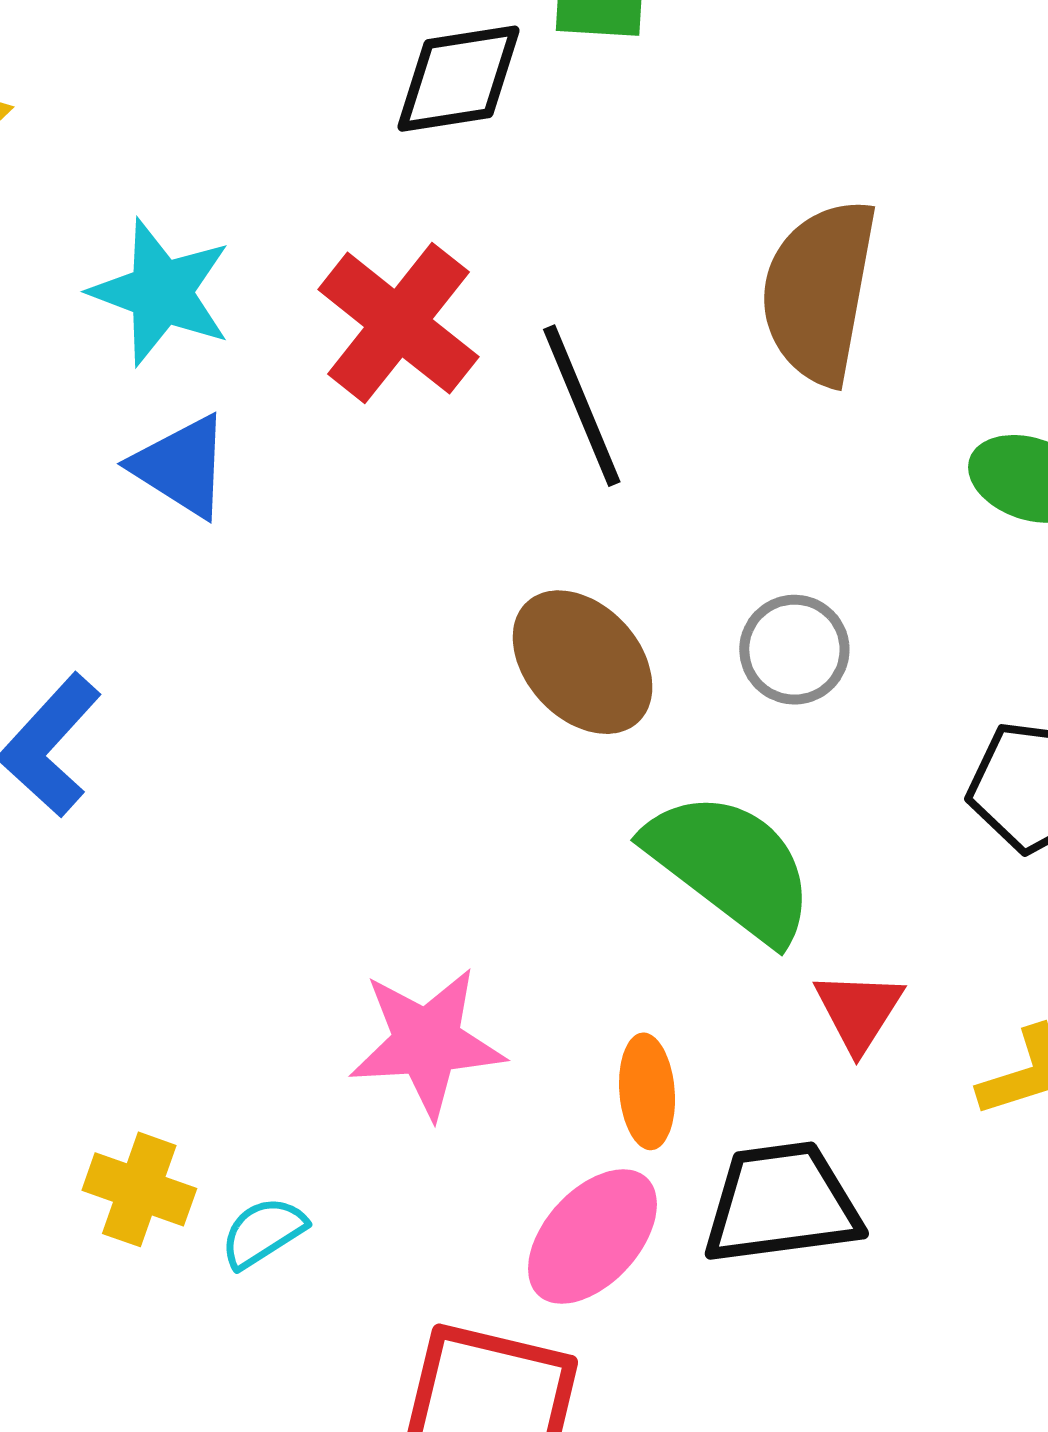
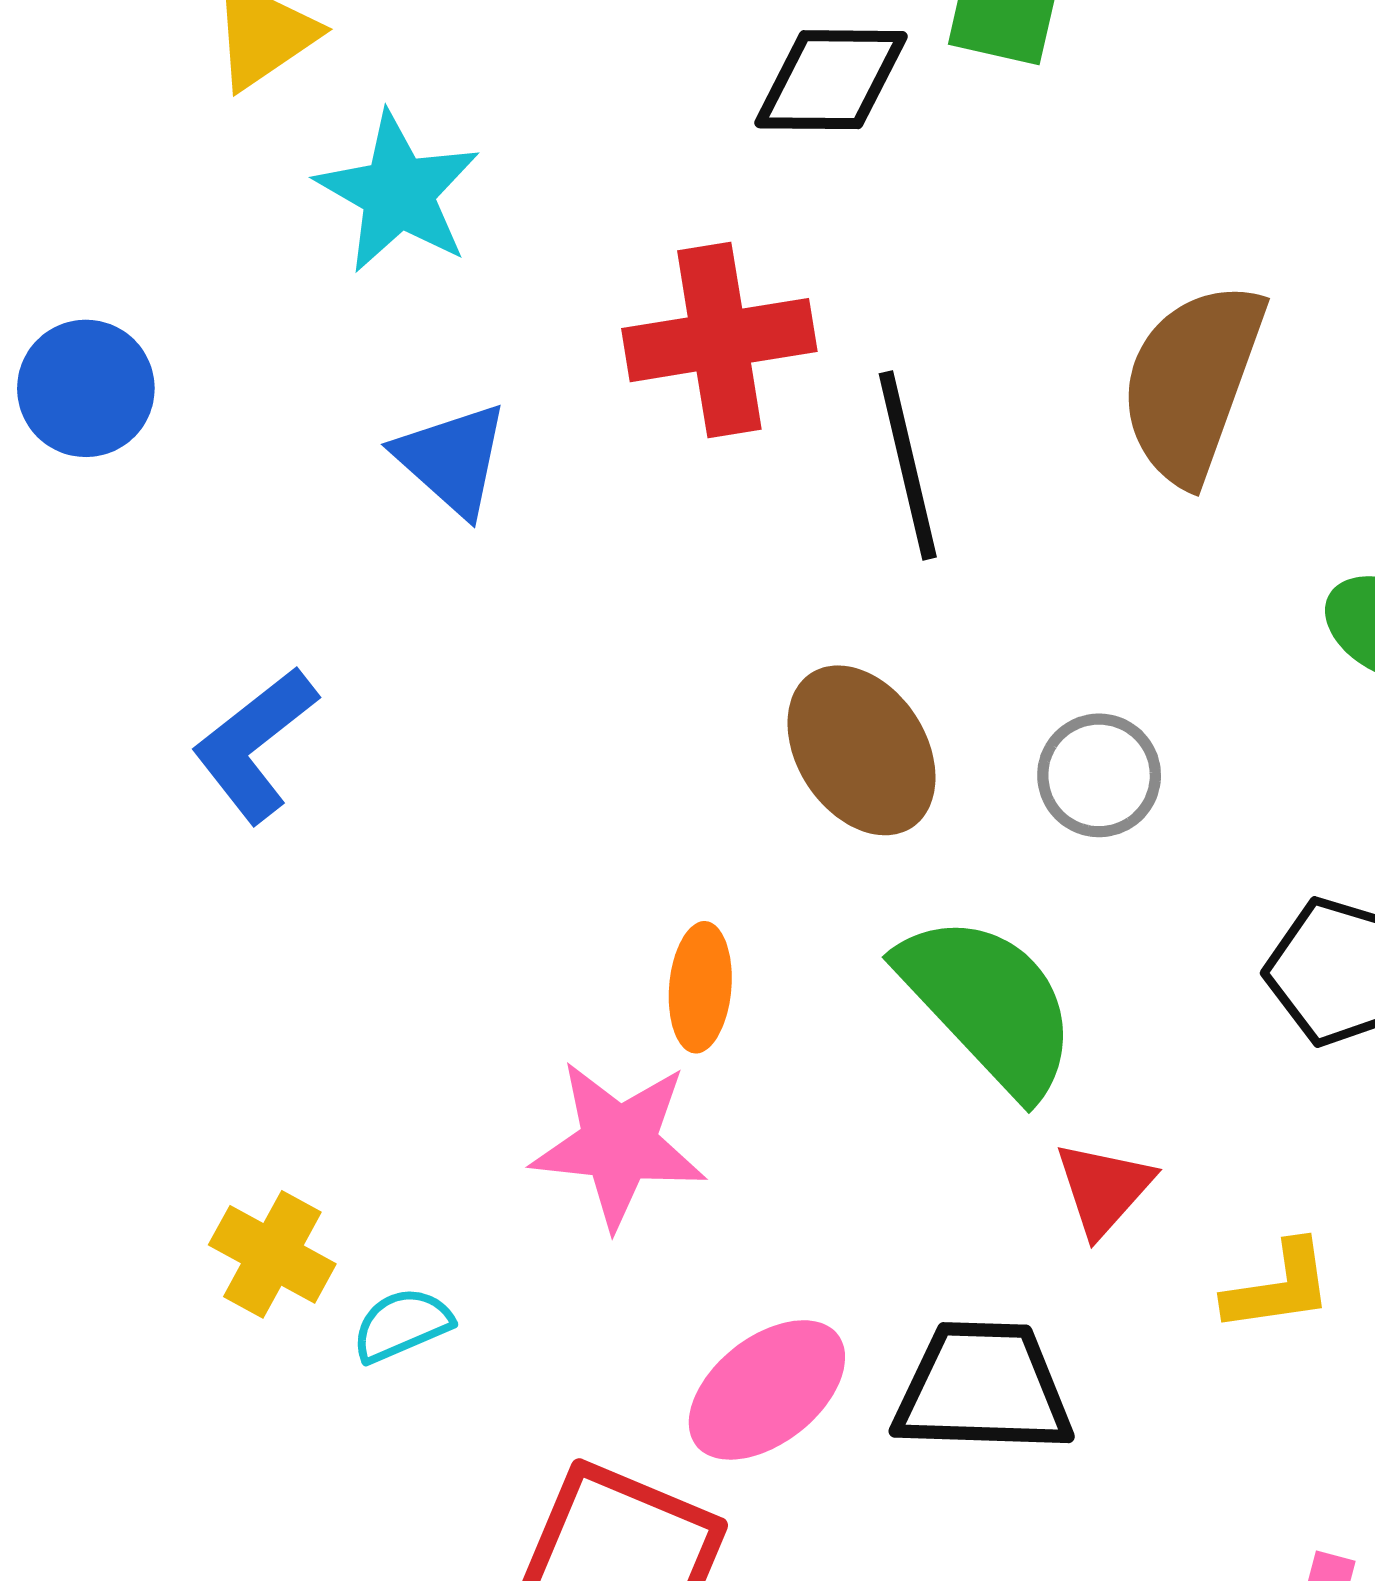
cyan star: (161, 292) -> (398, 193), moved
red cross: (398, 323) -> (719, 340), turned 33
orange ellipse: (647, 1091) -> (700, 987), moved

